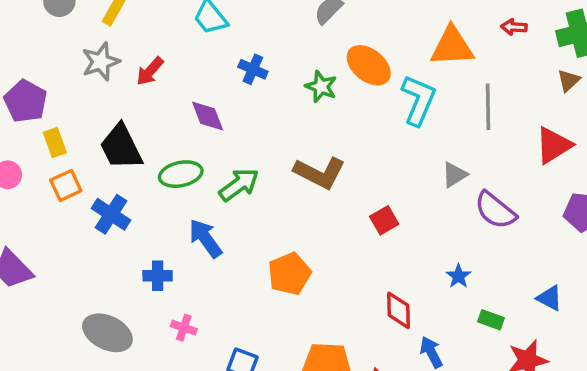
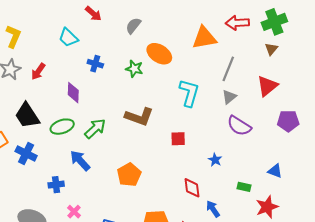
red arrow: (514, 27) -> (237, 23), size x1.6
cyan L-shape: (419, 100) -> (189, 93), moved
gray line: (488, 107) -> (228, 69), turned 30
purple diamond: (208, 116) -> (73, 93), turned 30
gray triangle: (455, 175) -> (229, 97), moved
red square: (384, 220) -> (178, 139), turned 35
blue star: (458, 276) -> (215, 160), moved
pink cross: (184, 328) -> (74, 212), turned 32

